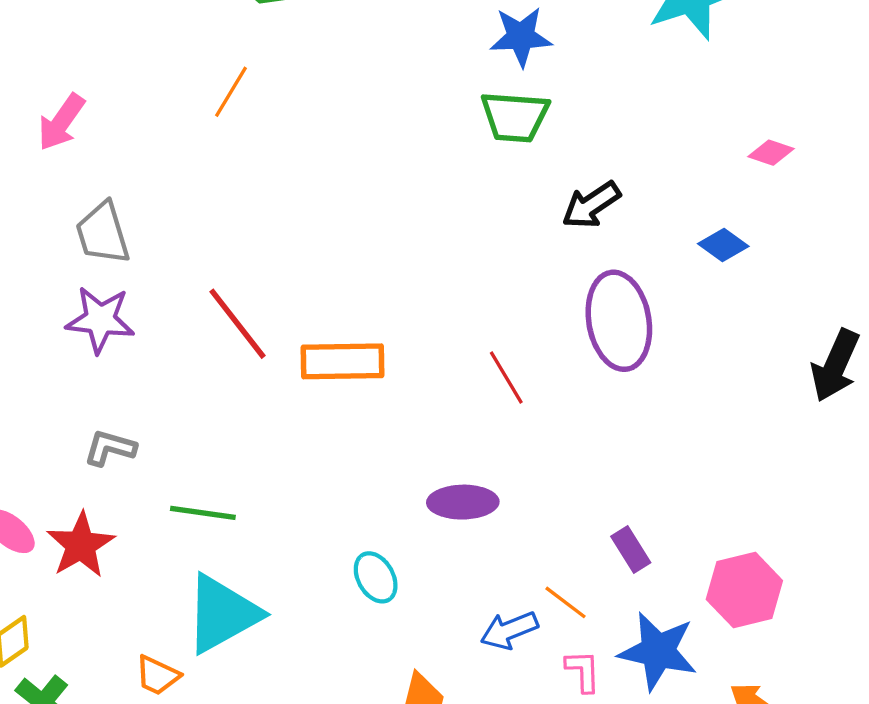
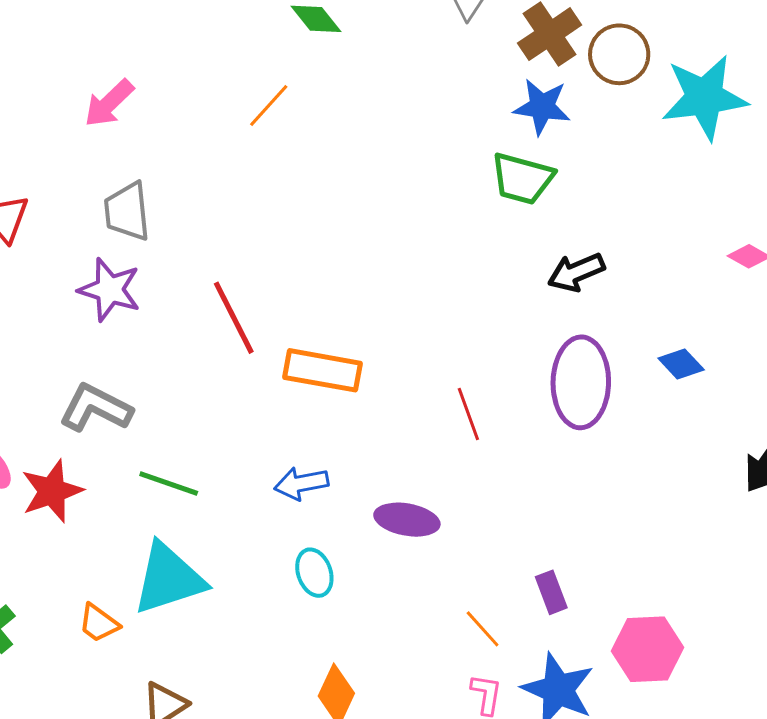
blue diamond: (723, 245) -> (681, 364), moved
gray L-shape: (110, 448) -> (96, 408), size x1.5
blue arrow: (509, 630) -> (301, 483), moved

